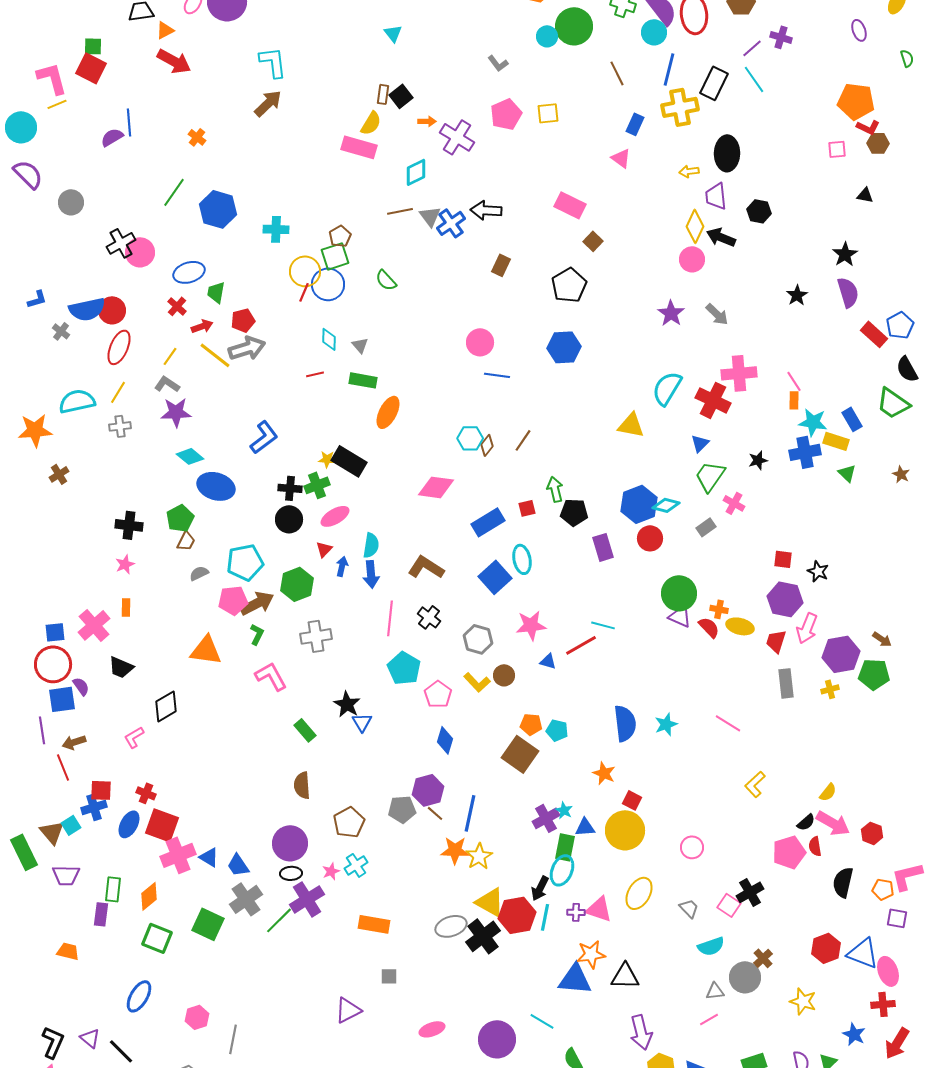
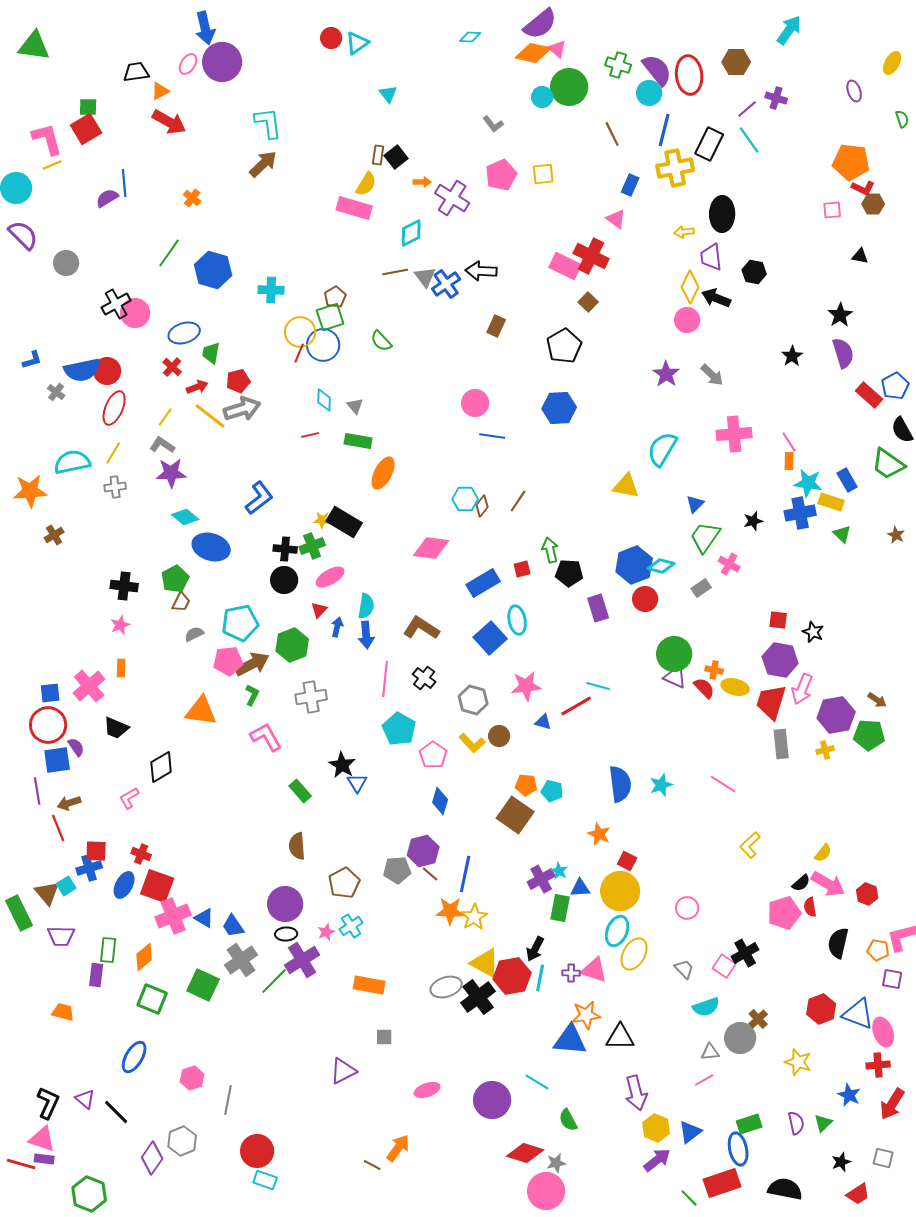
red square: (91, 68) -> (86, 129), turned 32
red cross: (713, 400) -> (591, 256), moved
red trapezoid: (776, 641) -> (771, 702), size x1.5
cyan ellipse: (562, 870) -> (617, 931), moved

